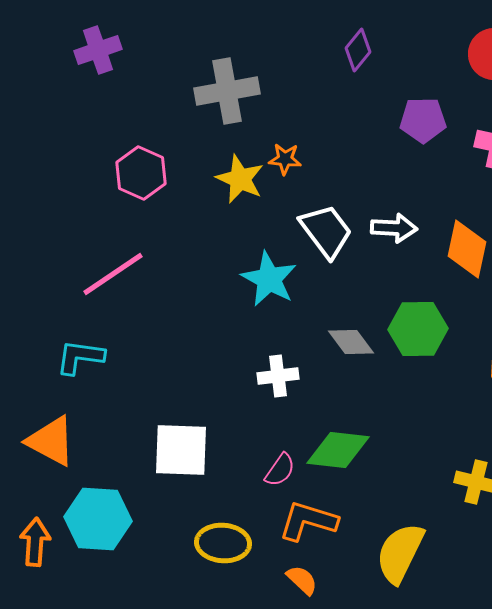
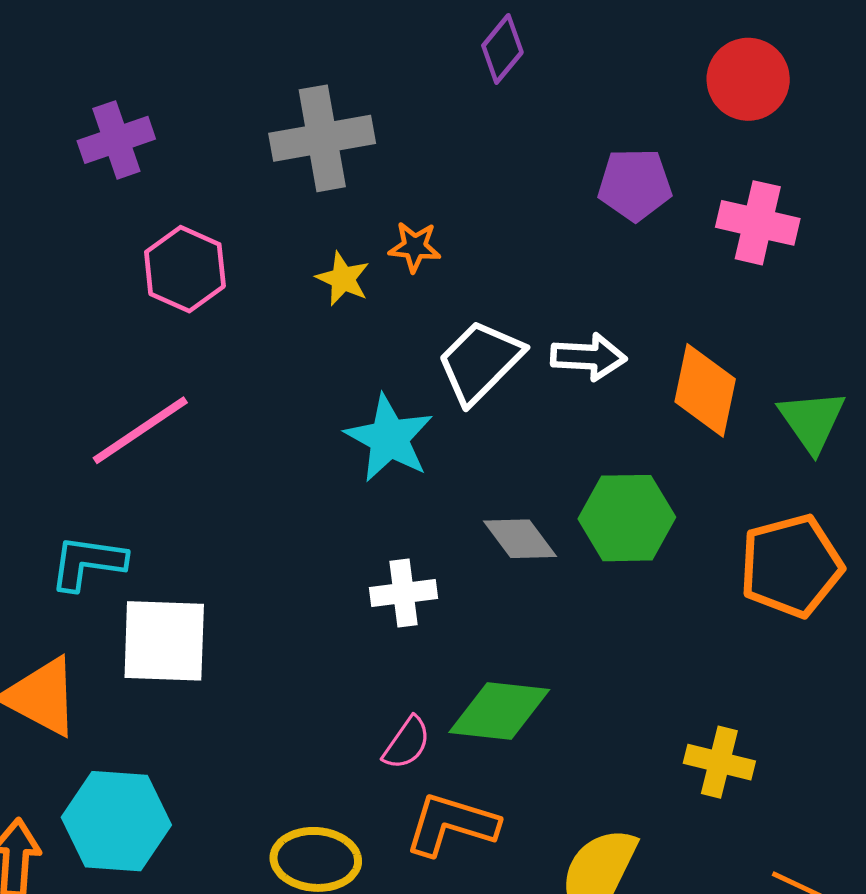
purple cross: (98, 50) -> (116, 140), moved
purple diamond: (358, 50) -> (502, 49), moved
yellow star: (240, 179) -> (343, 279), size x0.7
white trapezoid: (326, 231) -> (480, 362), turned -98
white square: (181, 450) -> (164, 641), moved

